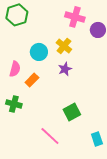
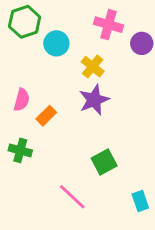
cyan circle: (39, 52) -> (56, 43), moved
purple star: (65, 69) -> (94, 100), size x1.5

